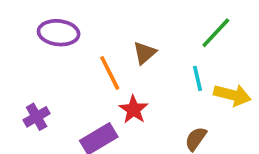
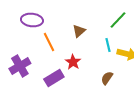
orange line: (110, 73) -> (49, 42), moved
purple cross: (37, 117) -> (20, 66), size x1.5

